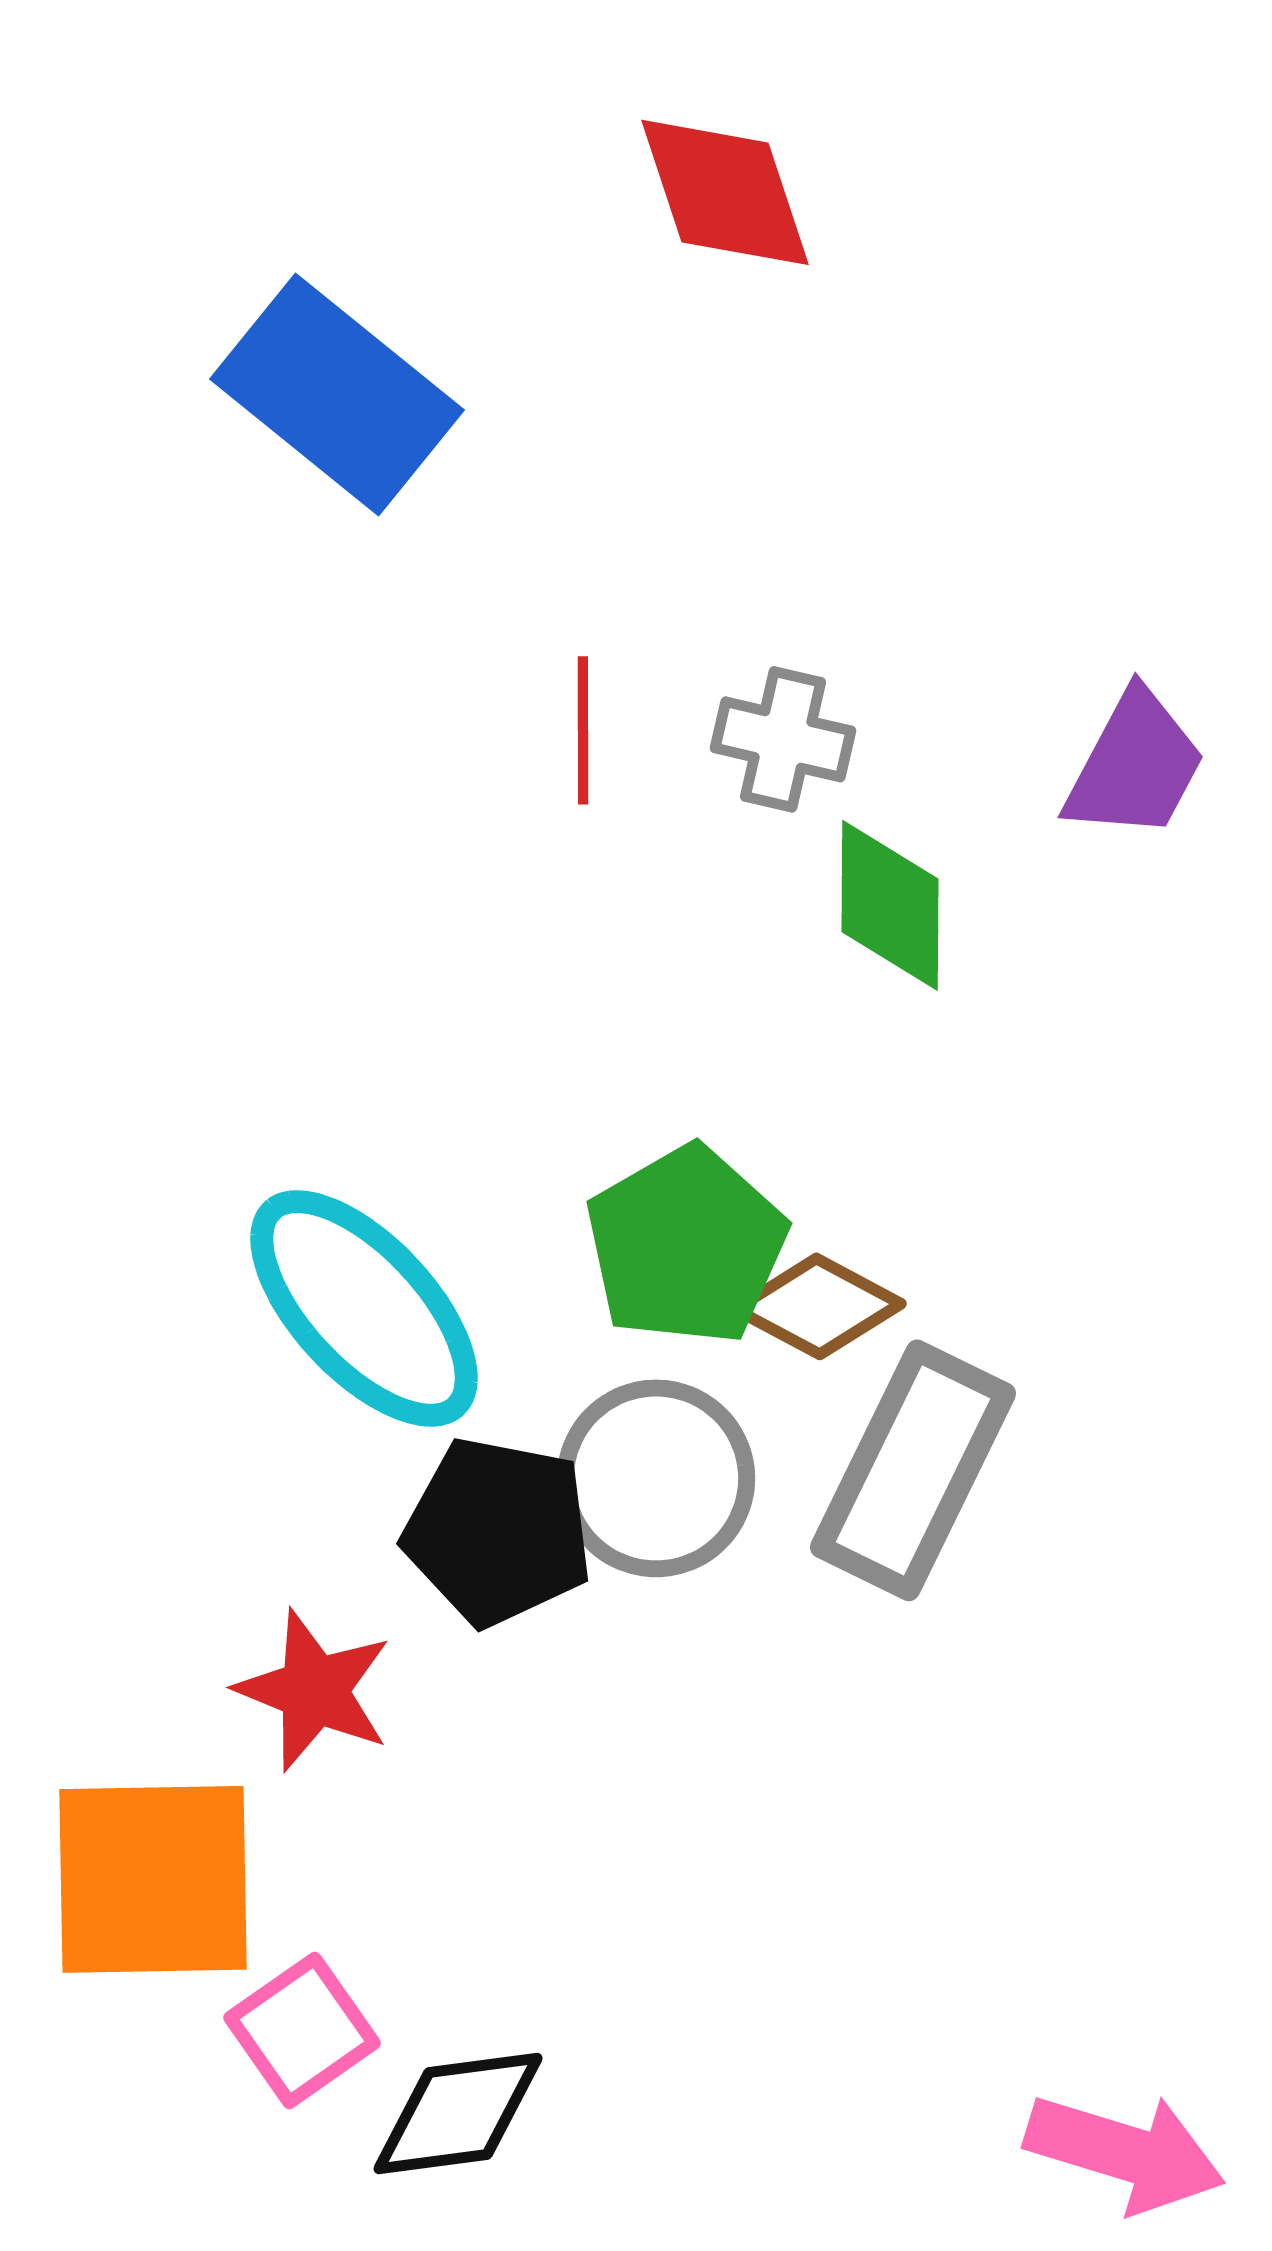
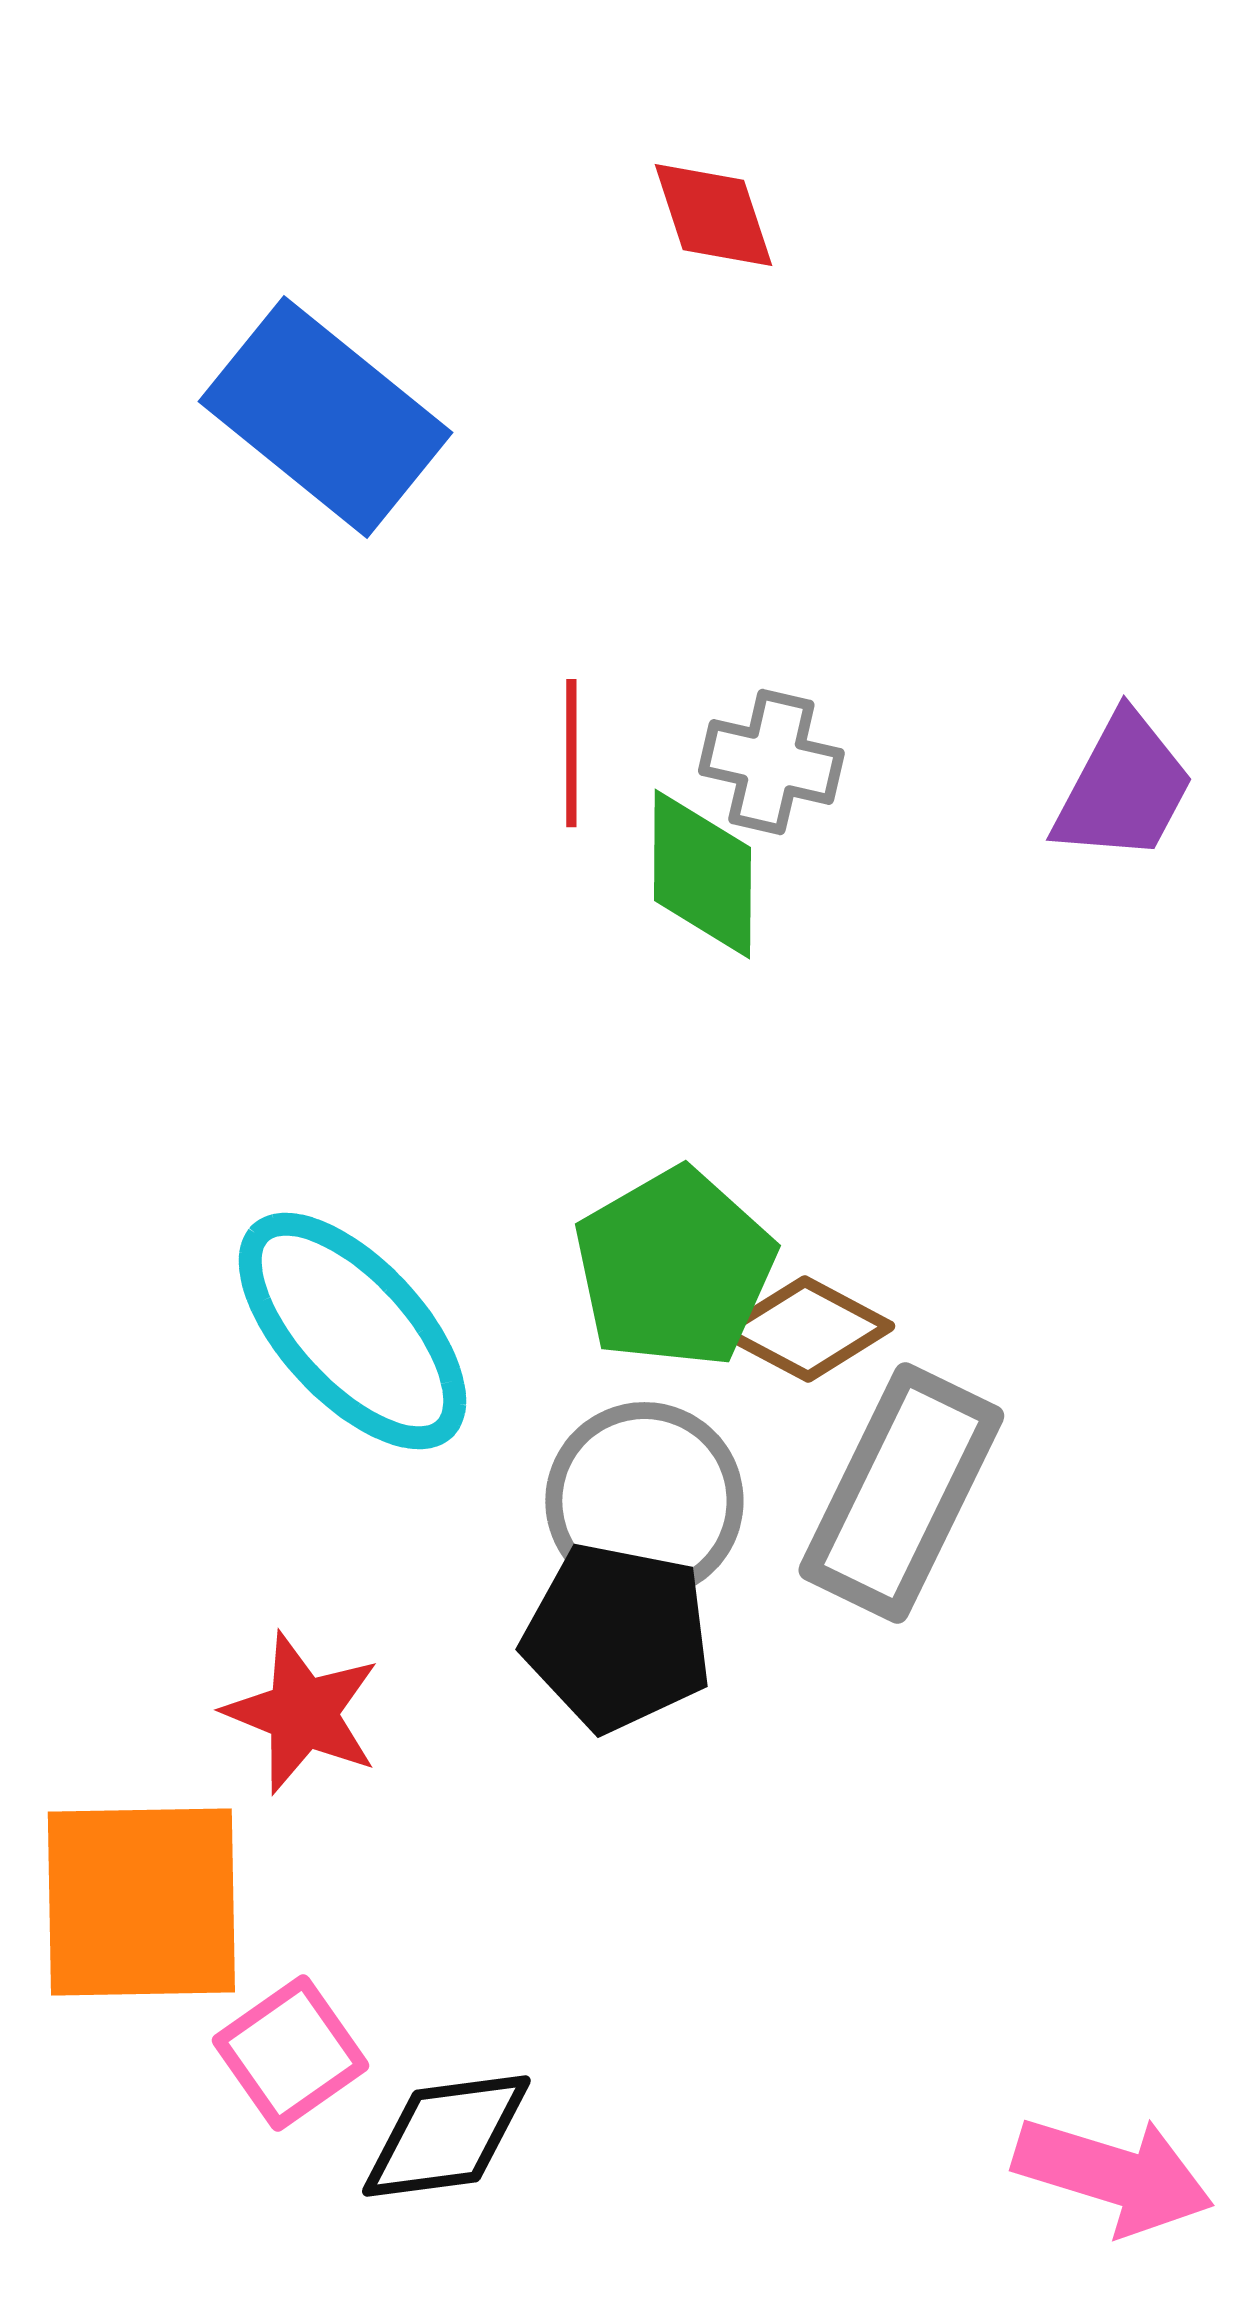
red diamond: (725, 192) -> (713, 215), size x0.7
green diamond: (890, 905) -> (702, 874), moved
black pentagon: (498, 1531) -> (617, 1637), moved

